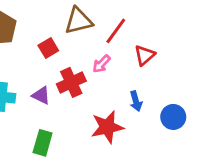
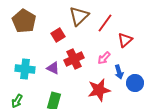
brown triangle: (78, 21) -> (79, 16), turned -30
pink arrow: (101, 64) -> (104, 58), moved
blue circle: (173, 117) -> (135, 83), moved

